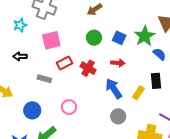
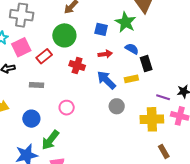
green circle: (94, 38) -> (64, 35), moved, size x1.5
pink square: (51, 40) -> (21, 47), moved
blue semicircle: (159, 54) -> (132, 49), moved
red rectangle: (65, 63) -> (44, 56), moved
yellow rectangle: (138, 93) -> (131, 79), turned 56

